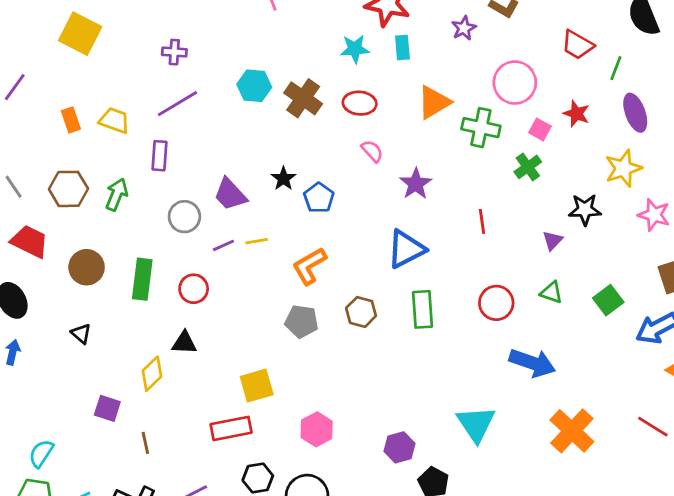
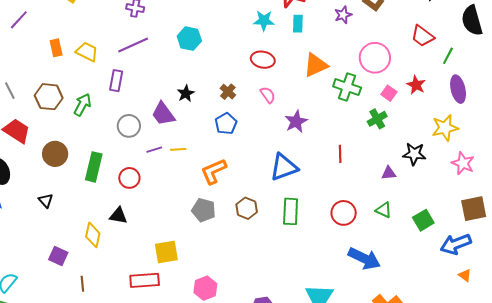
brown cross: (303, 98) -> (228, 92), moved, size x0.6
black star: (283, 179) -> (186, 93), moved
purple triangle: (552, 240) -> (389, 173), turned 35
yellow diamond: (152, 374) -> (93, 235), turned -40

